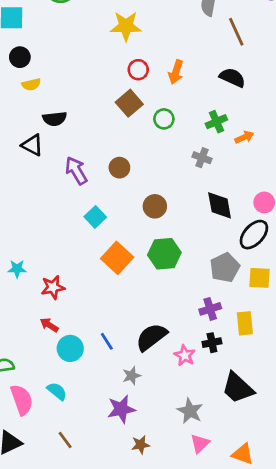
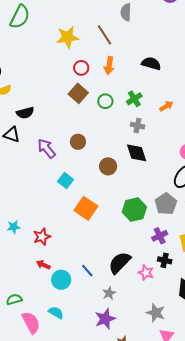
brown line: (236, 32) -> (104, 35), moved
green cross: (216, 122) -> (134, 99), moved
black diamond: (220, 205) -> (137, 153), moved
green hexagon: (164, 254) -> (134, 210), moved
black cross: (212, 343) -> (165, 260), turned 32

